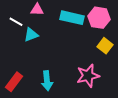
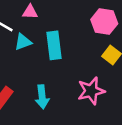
cyan rectangle: (72, 18) -> (54, 45), moved, turned 70

